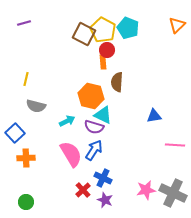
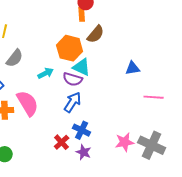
brown semicircle: (117, 82) -> (96, 34), turned -144
gray semicircle: (36, 106) -> (15, 58), turned -66
pink semicircle: (71, 154) -> (28, 103), moved

